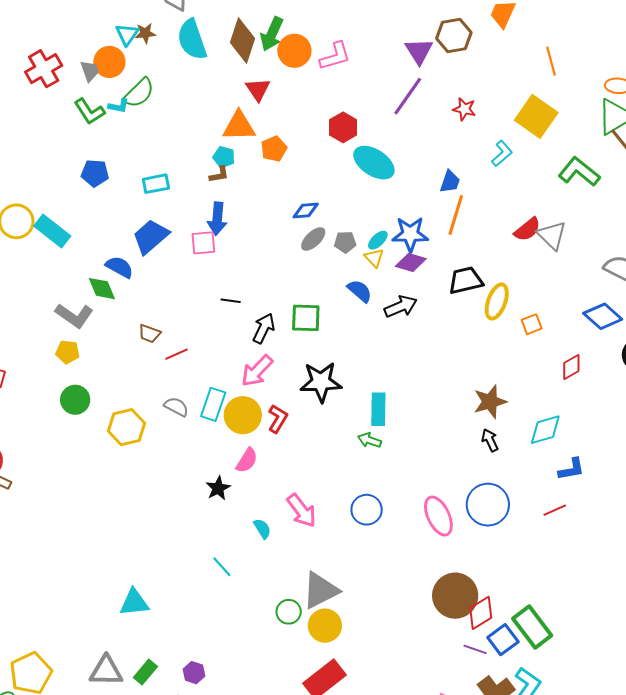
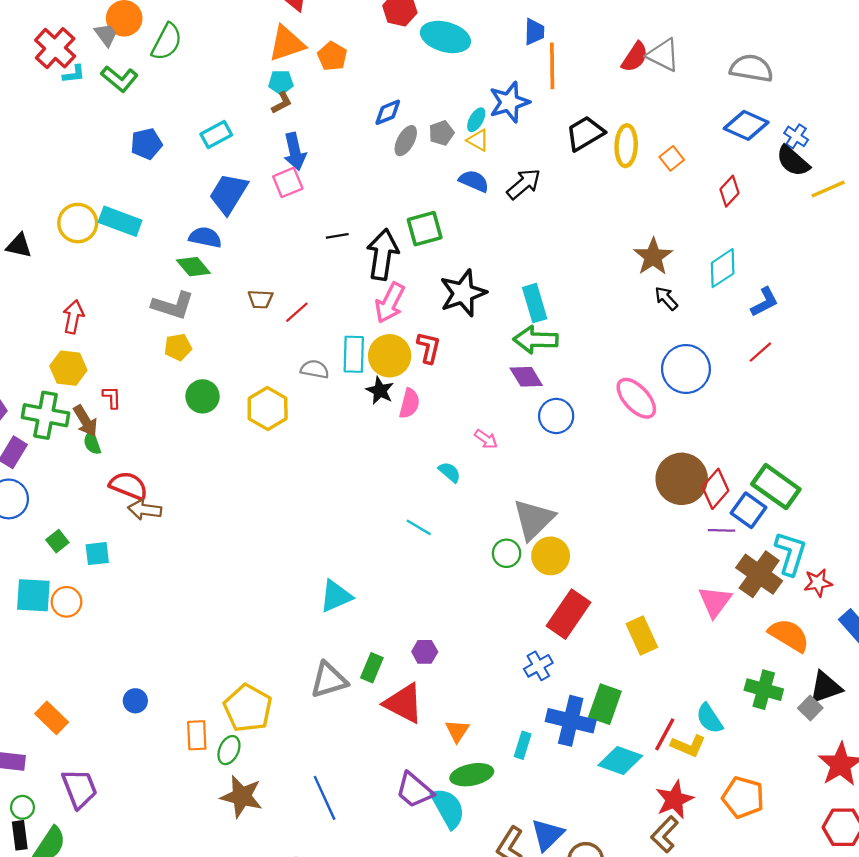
cyan L-shape: (119, 106) -> (74, 74), moved
purple diamond: (411, 263) -> (526, 377), moved, turned 60
black arrow: (264, 328) -> (383, 255), size x1.4
green arrow: (369, 440) -> (536, 340), size x1.6
black star: (218, 488) -> (380, 391), moved
pink arrow: (302, 511) -> (486, 439), size x0.6

